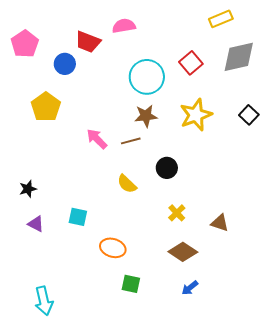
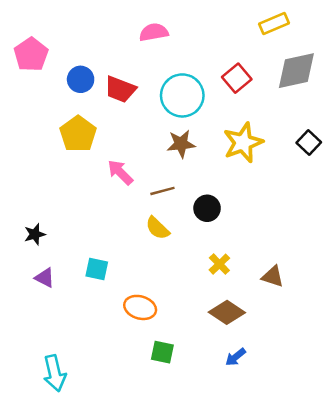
red trapezoid: (88, 42) -> (120, 89), moved
yellow pentagon: (46, 107) -> (78, 134), moved
brown line: (131, 141) -> (162, 191), moved

